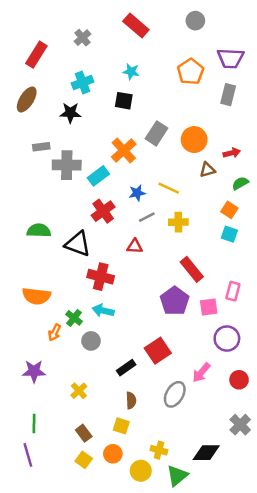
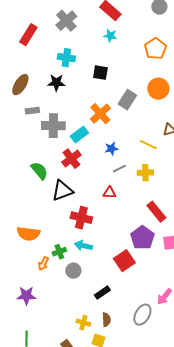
gray cross: (83, 38) -> (66, 21), size x1.5
cyan star: (131, 72) -> (110, 36), moved
cyan cross: (83, 83) -> (66, 58), turned 30
brown ellipse: (27, 99) -> (20, 85), moved
orange circle: (194, 140) -> (158, 89), moved
yellow line: (169, 188) -> (148, 145), moved
red cross: (103, 211) -> (71, 159), moved
green semicircle: (39, 231) -> (39, 171), moved, turned 48
black triangle: (78, 244) -> (62, 191), turned -40
green cross: (74, 318) -> (59, 252), turned 32
red square: (158, 351) -> (124, 261), moved
yellow cross: (79, 391) -> (83, 323), moved, turned -32

